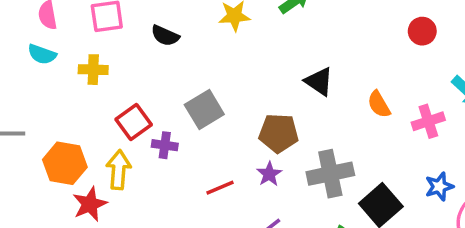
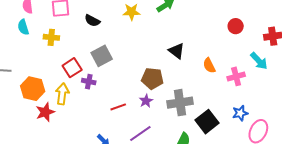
cyan semicircle: (42, 54) -> (23, 27), turned 49
gray square: (204, 110) -> (102, 56), moved

